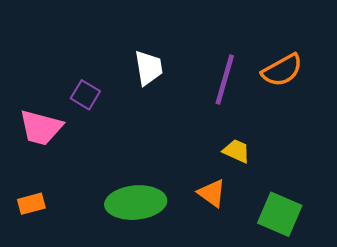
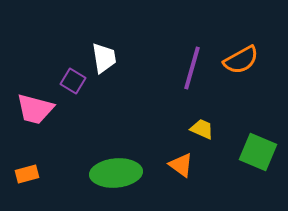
white trapezoid: (149, 68) -> (104, 58), moved
green square: (280, 214) -> (258, 152), moved

